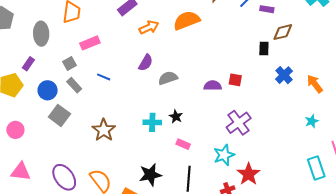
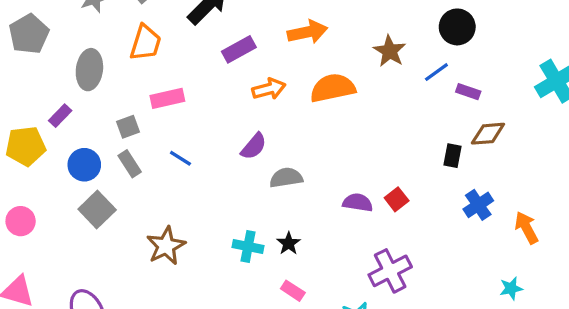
red square: (235, 80) -> (397, 199), turned 32

